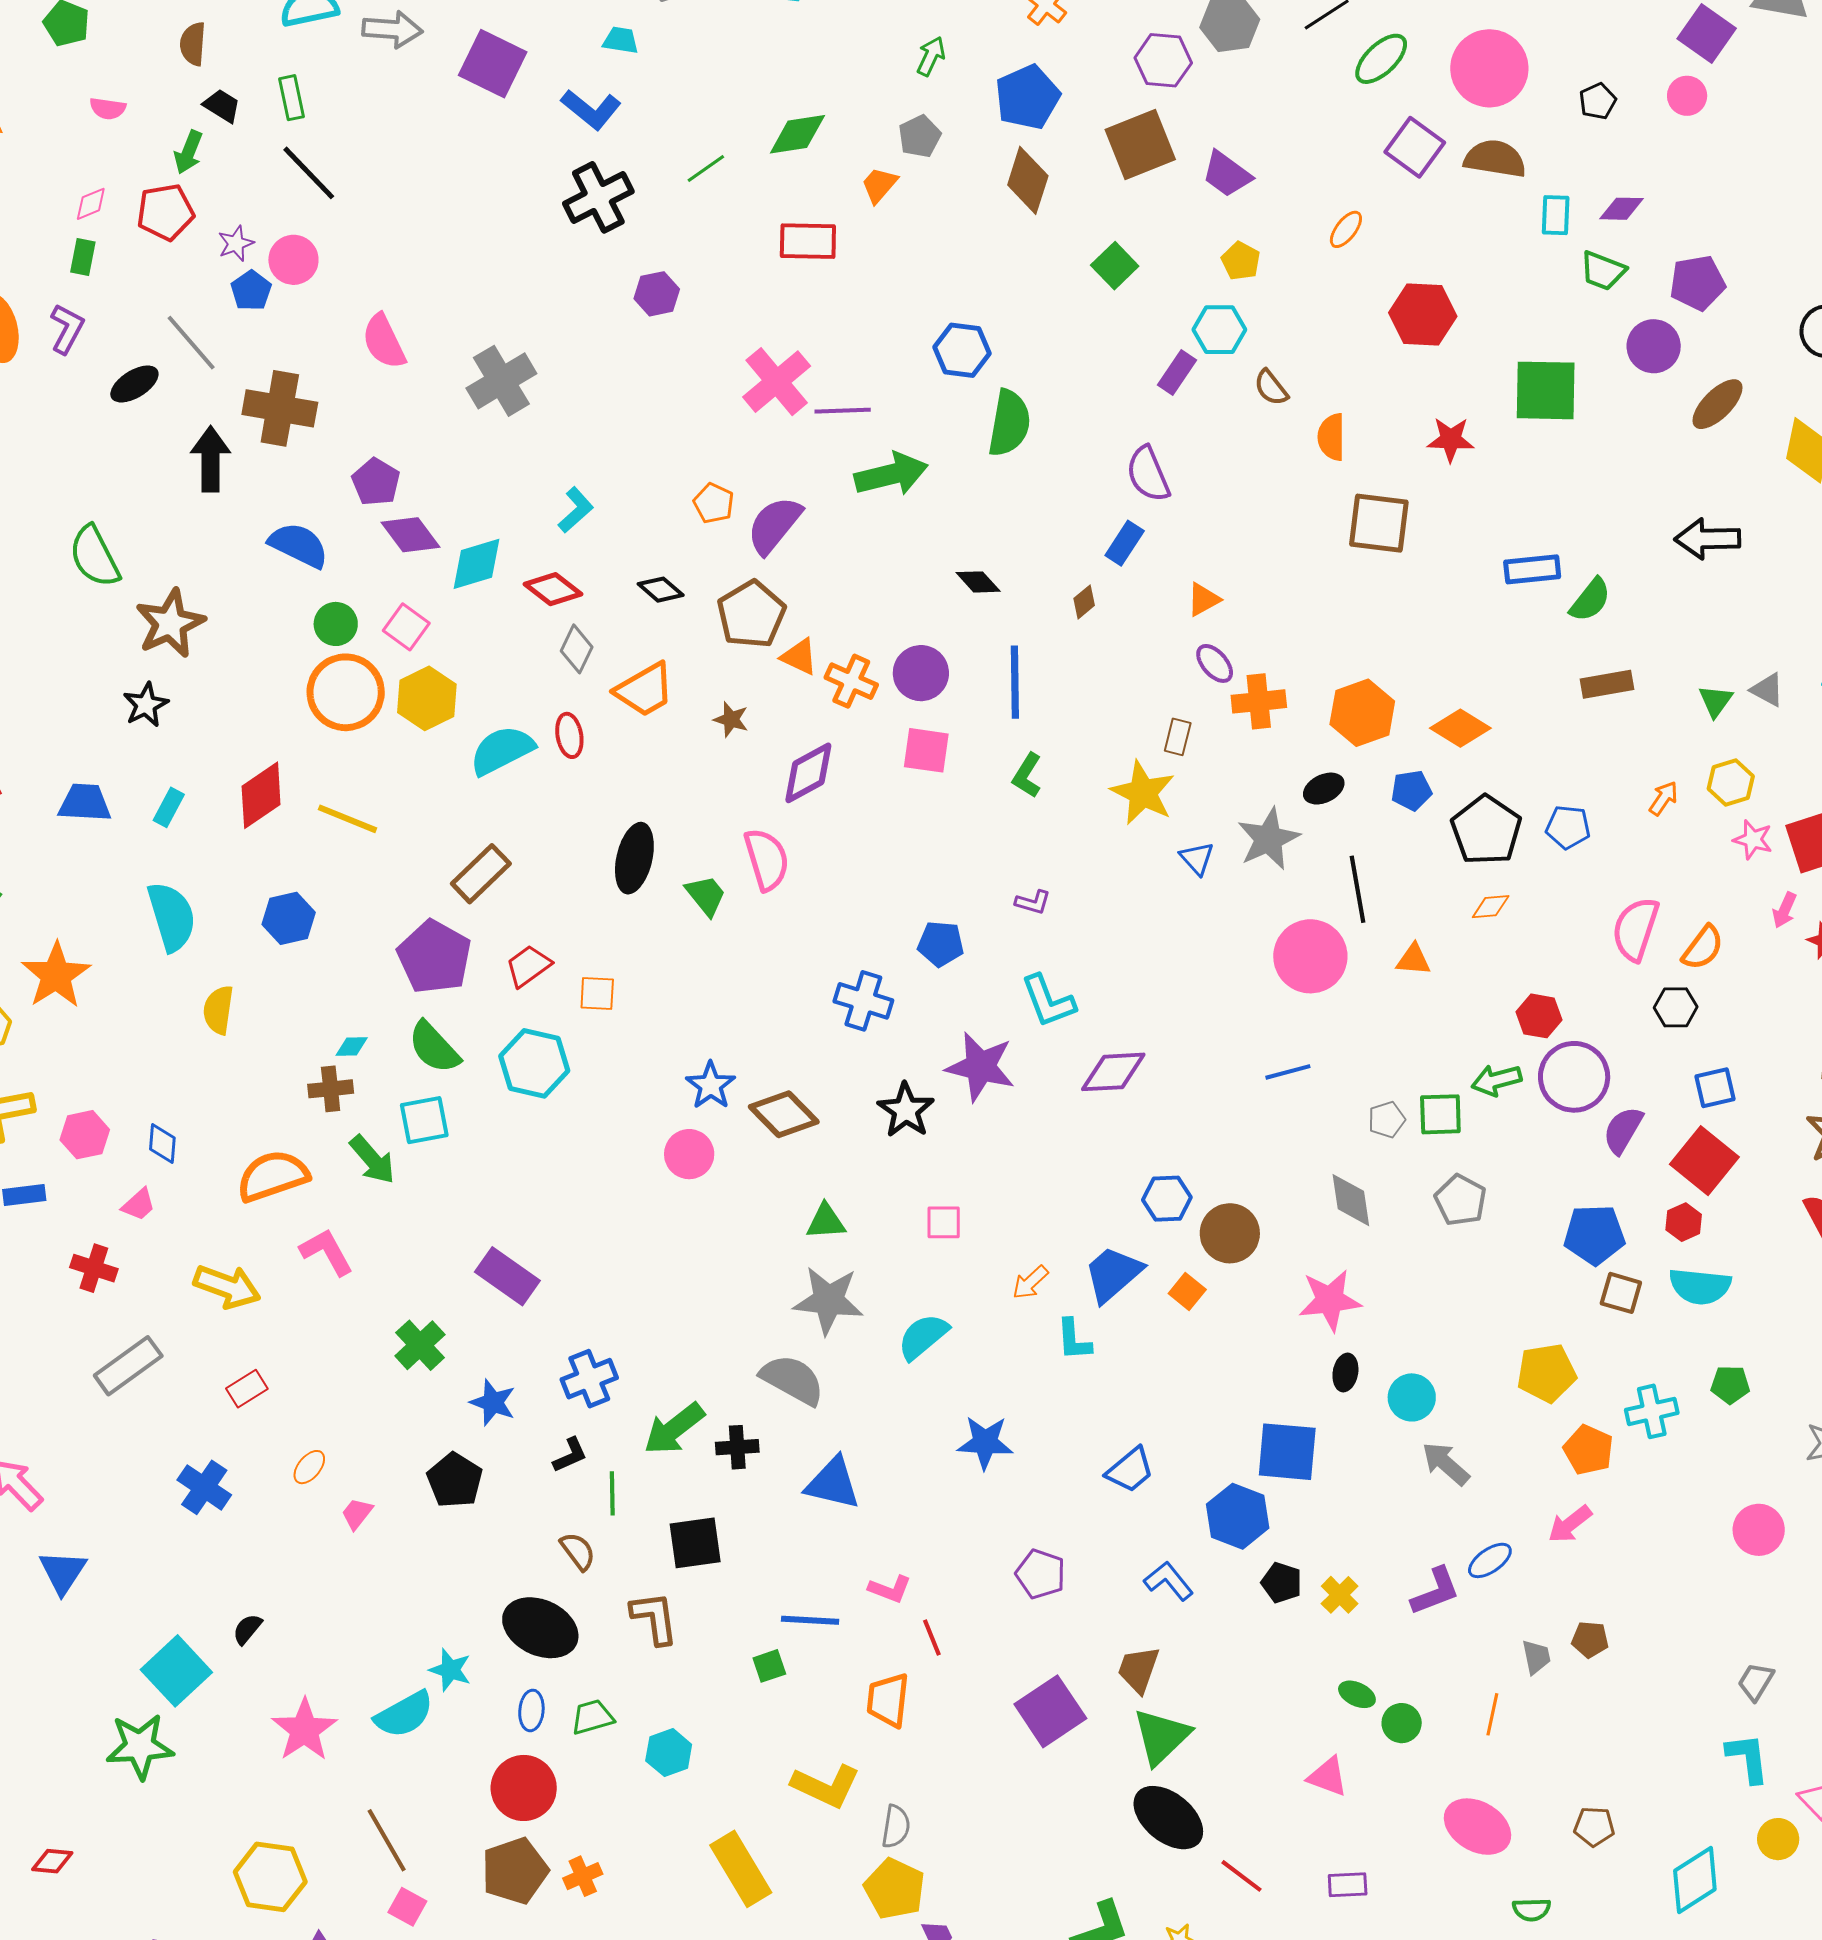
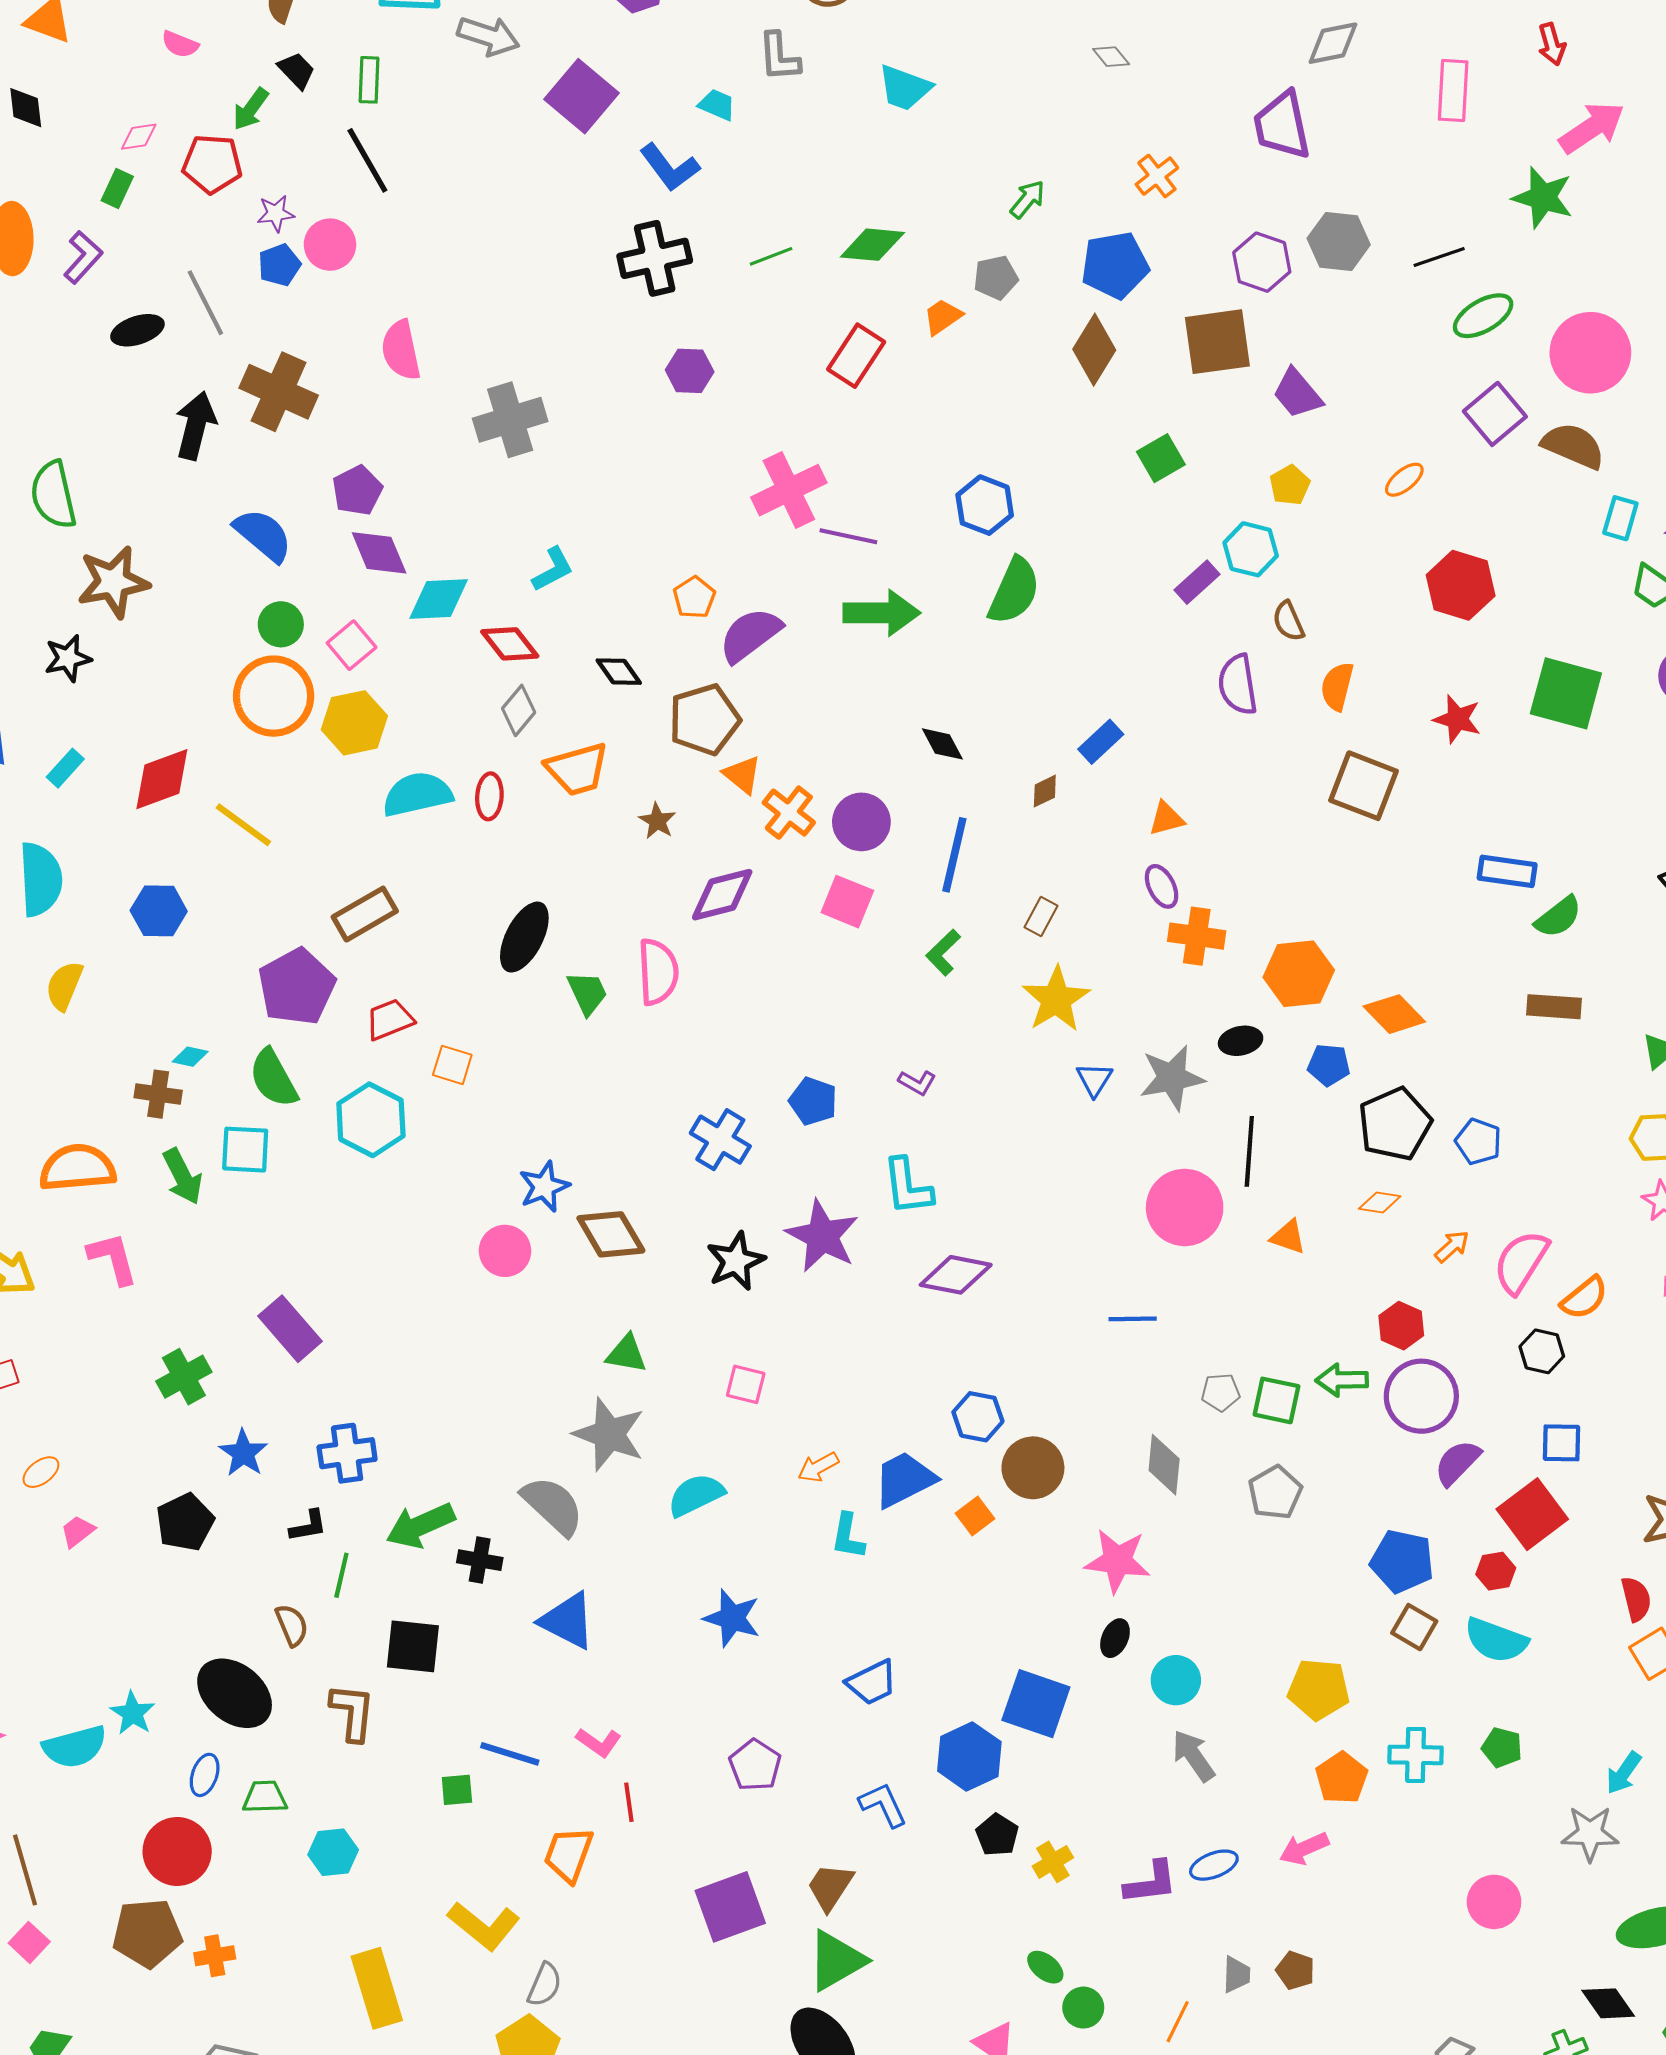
red rectangle: (808, 241) -> (856, 356), turned -72
purple semicircle: (1148, 474) -> (1238, 685), moved
brown rectangle: (1178, 737) -> (1041, 917), moved
orange arrow: (1663, 798) -> (1452, 1247), moved

